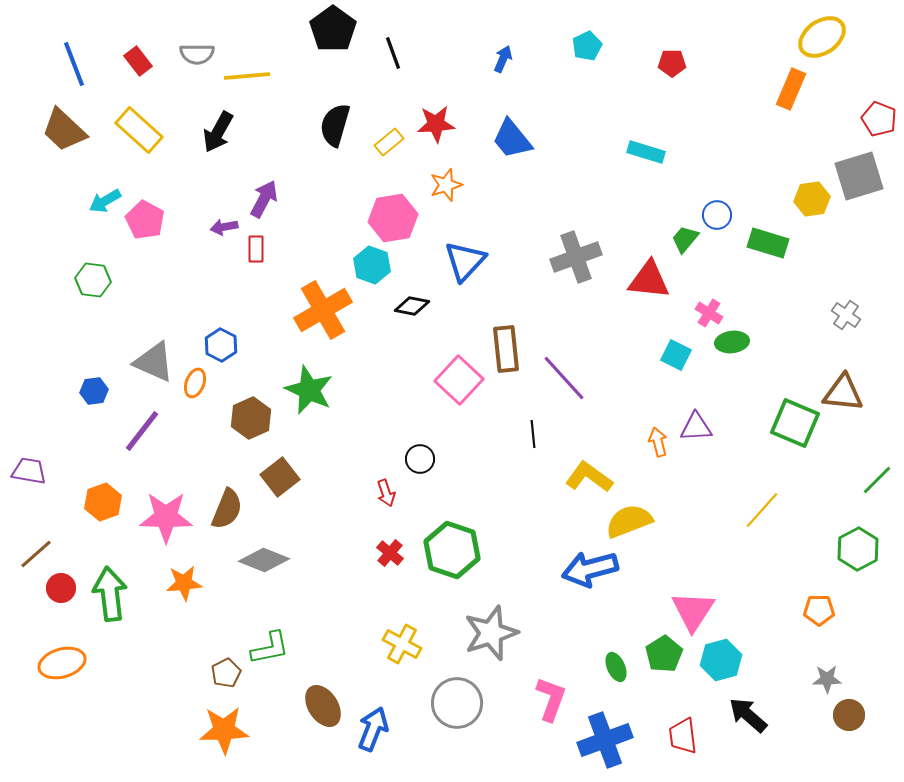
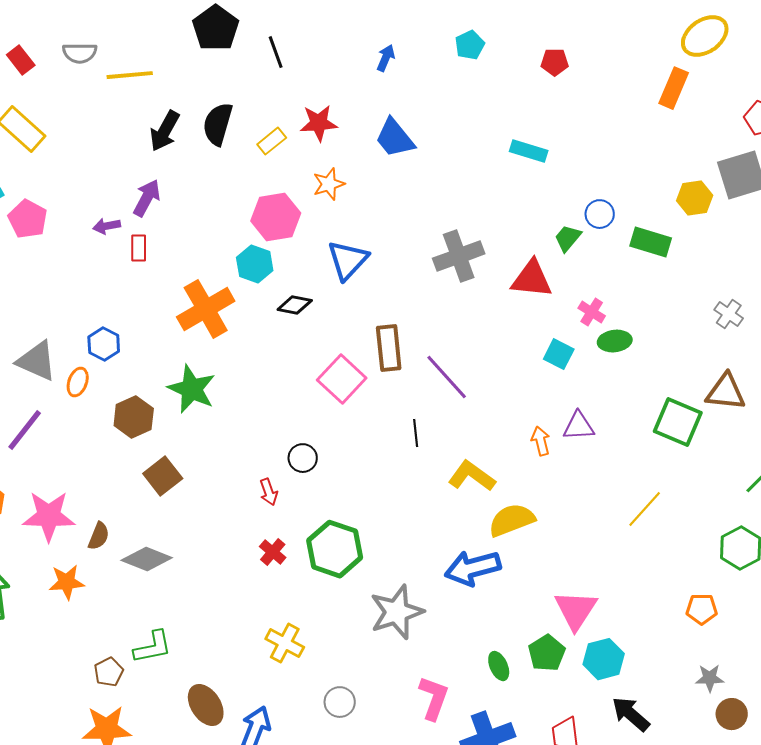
black arrow: (218, 132) -> (165, 131), moved
brown semicircle: (227, 509) -> (99, 536), moved, size x0.7
gray star: (491, 633) -> (397, 612), moved
gray circle: (457, 703) -> (340, 702), size x0.6

